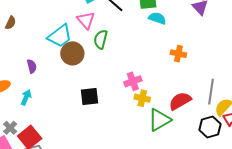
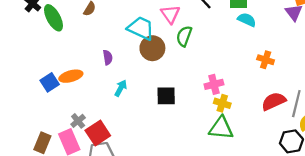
cyan trapezoid: (60, 36) -> (141, 28), turned -124
cyan arrow: (26, 97) -> (121, 88), moved
red semicircle: (180, 101) -> (274, 101), moved
green triangle: (159, 120) -> (221, 128), moved, turned 30

